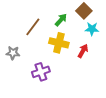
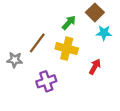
brown line: (33, 27) -> (37, 43), moved
red arrow: (83, 51) -> (95, 67), moved

